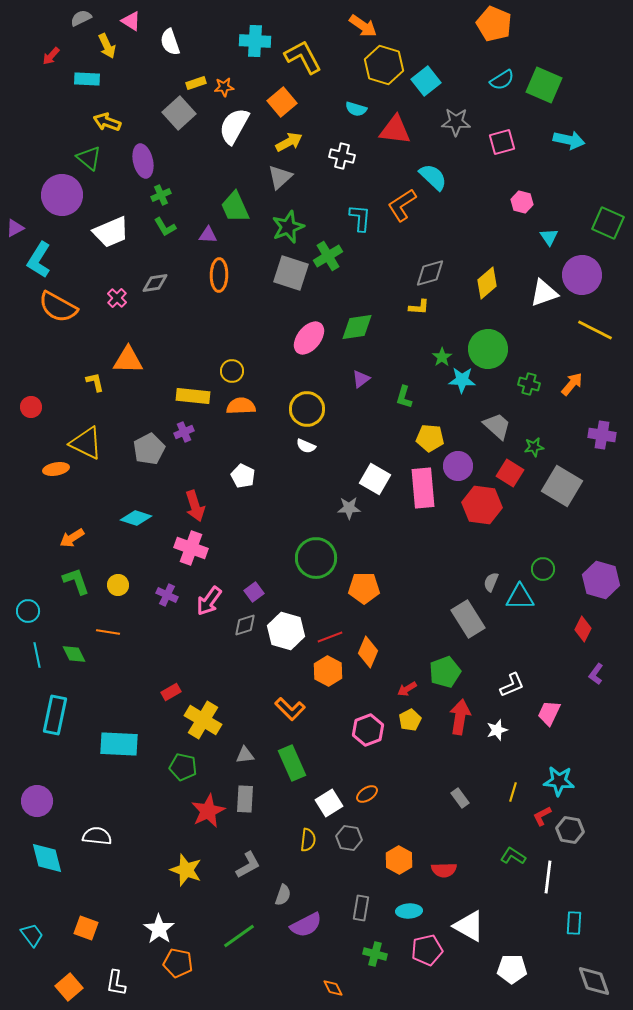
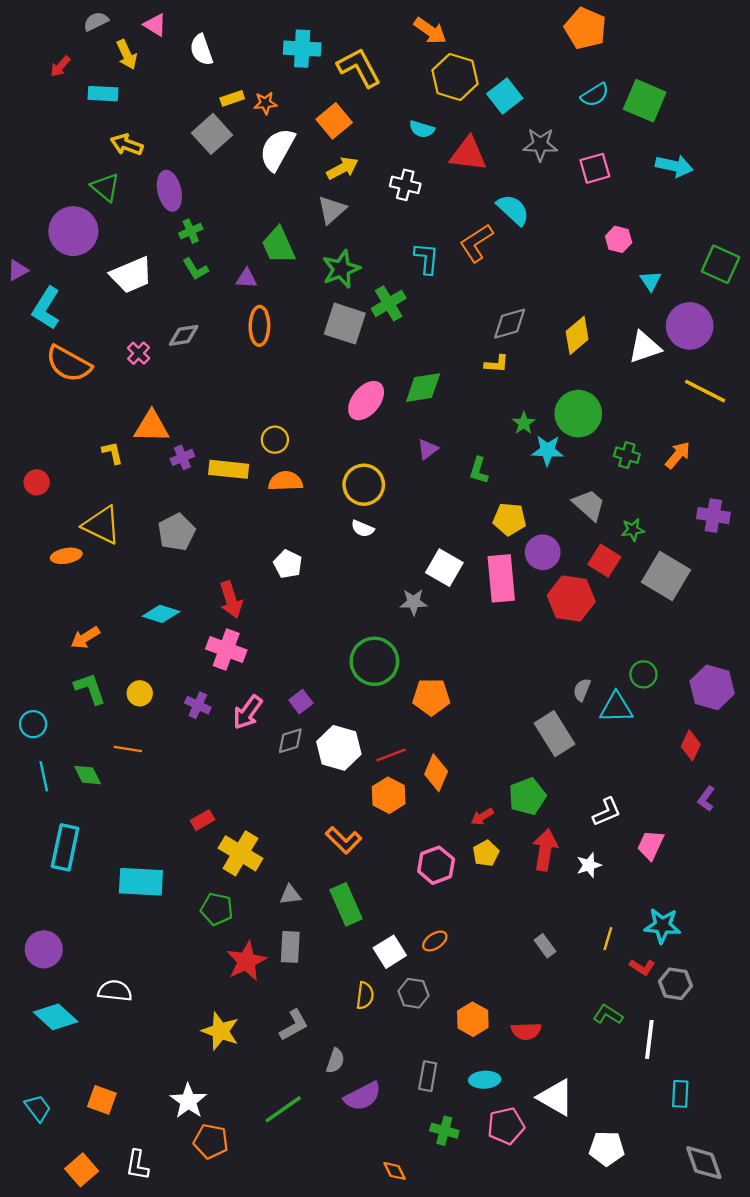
purple cross: (184, 432) -> (182, 457), moved
red L-shape: (542, 816) -> (642, 967), turned -120
cyan diamond: (47, 858) -> (56, 1017), turned -33

